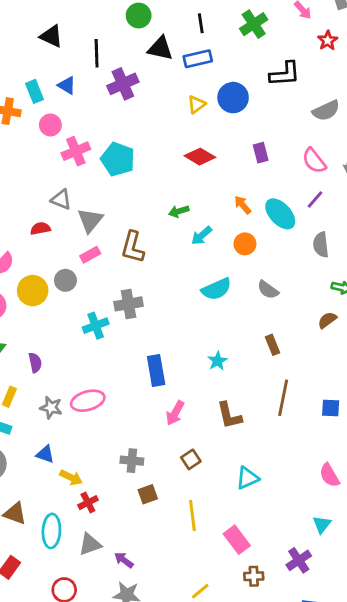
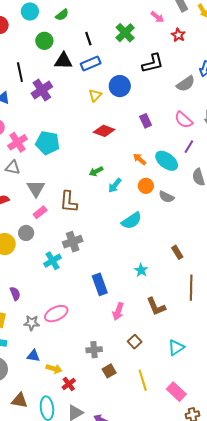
gray triangle: (61, 199) -> (13, 168), moved
gray semicircle: (268, 290) -> (166, 197), moved

